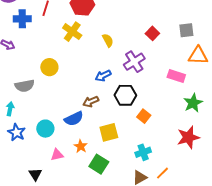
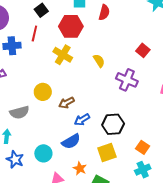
purple cross: (134, 62) -> (127, 80), turned -30
blue arrow: (103, 76) -> (82, 120), moved
black hexagon: (125, 95) -> (113, 124), moved
brown arrow: (91, 102) -> (67, 103), moved
orange square: (144, 116) -> (143, 147), moved

